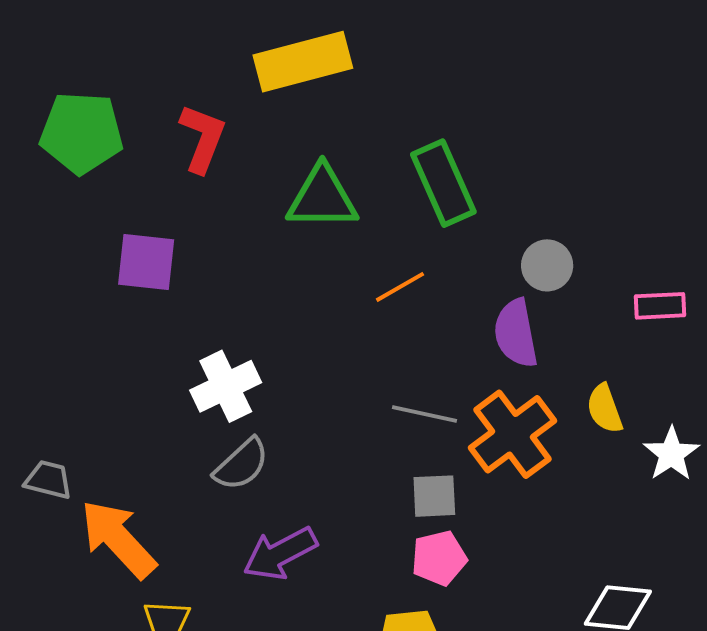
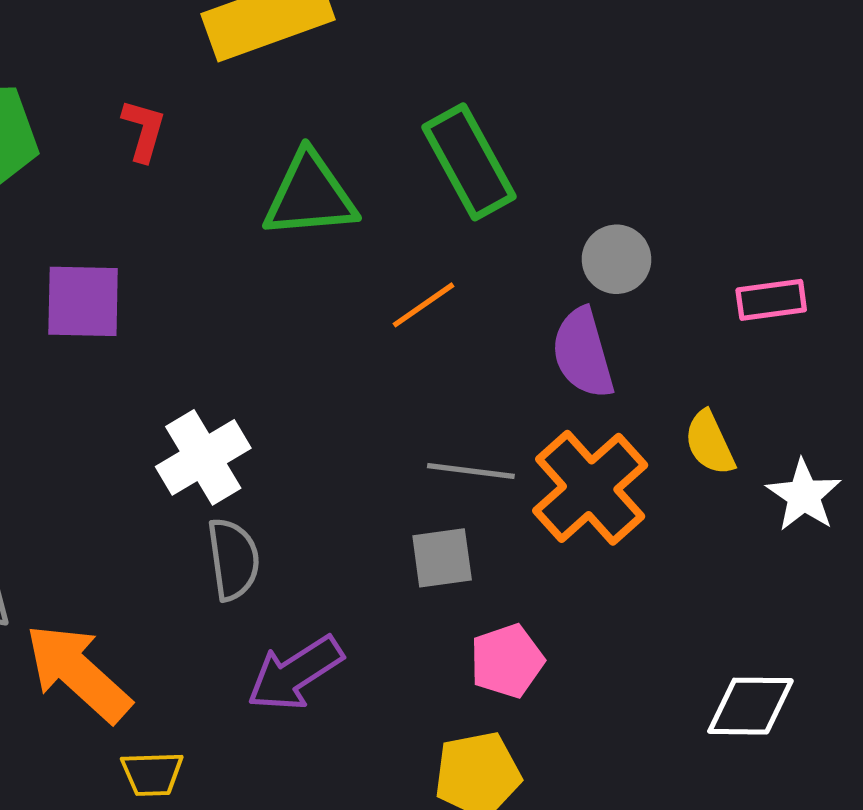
red L-shape: (203, 138) -> (144, 130), size x0.7
gray semicircle: (241, 464) -> (233, 559), turned -50
gray square: (434, 496) -> (442, 558), moved

